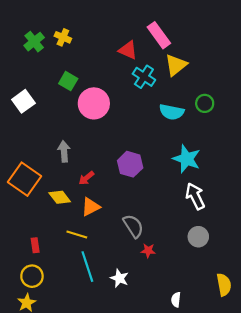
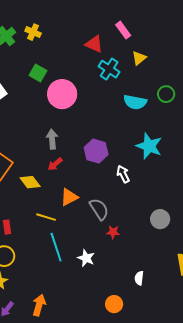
pink rectangle: (159, 35) -> (123, 30), size x0.7
yellow triangle: (176, 65) -> (139, 58), size x0.7
gray arrow: (64, 151) -> (52, 139), moved
white arrow: (195, 196) -> (123, 174), moved, size x0.7
orange triangle: (91, 207) -> (69, 197), moved

